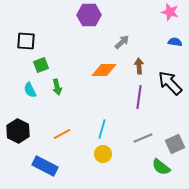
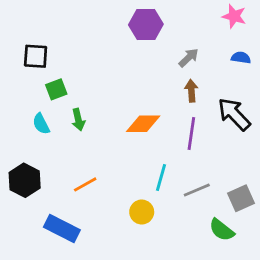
purple hexagon: (89, 15) -> (146, 25), moved
gray arrow: (122, 42) -> (189, 58), moved
orange diamond: (104, 70) -> (143, 124), moved
cyan line: (102, 129) -> (161, 178), moved

